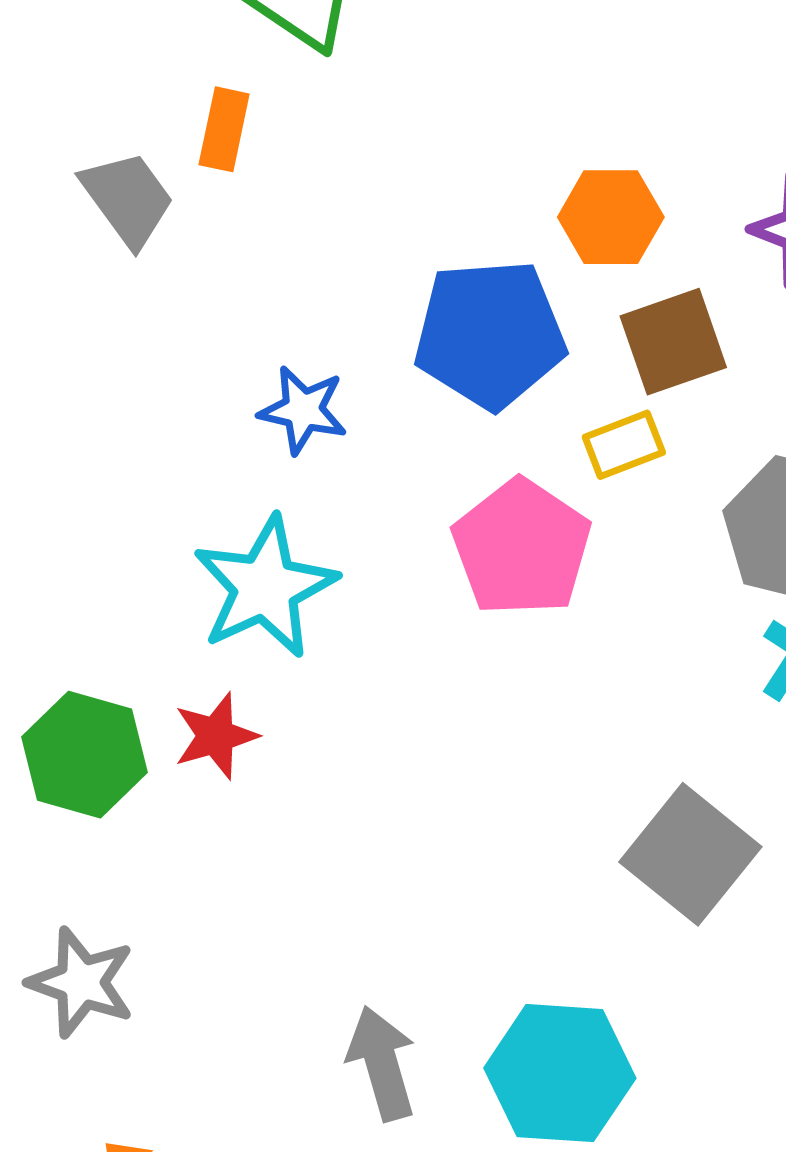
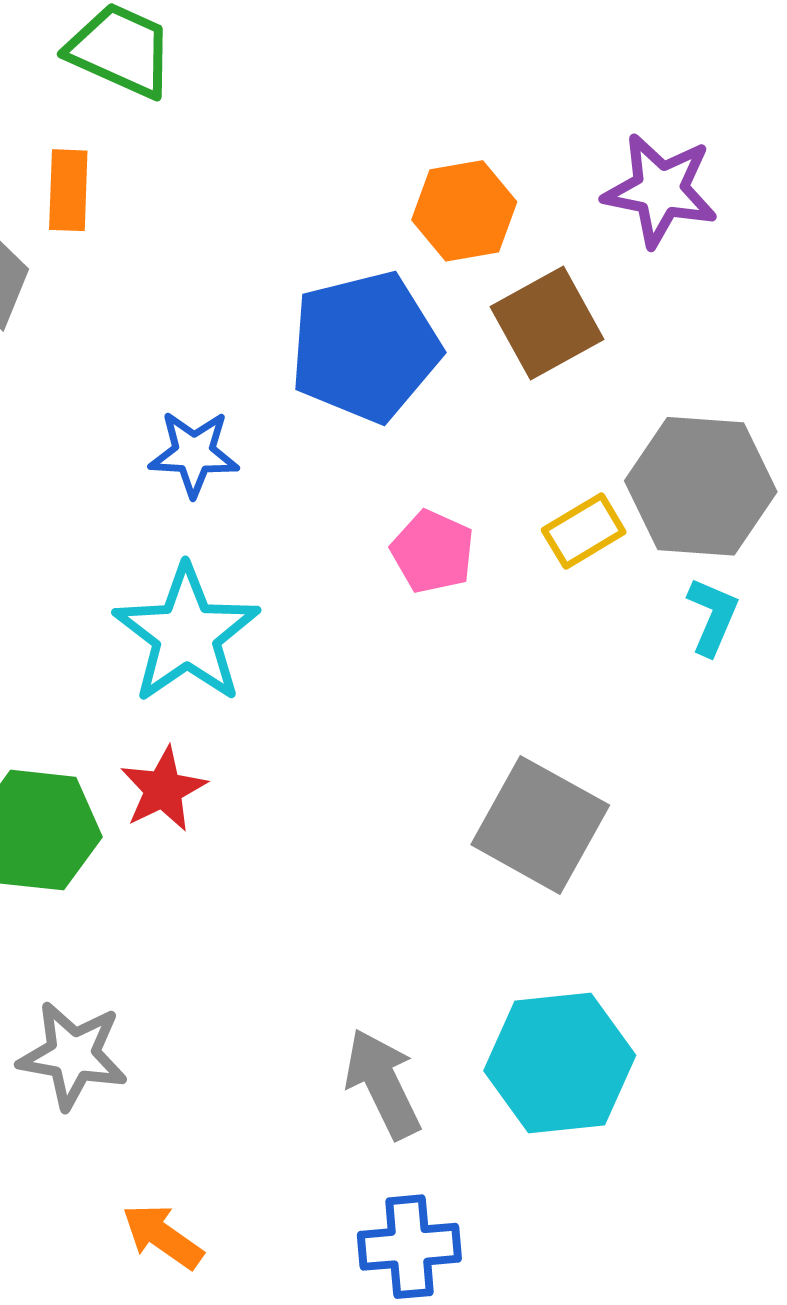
yellow rectangle: (624, 445) -> (584, 531), moved
pink pentagon: (522, 548) -> (433, 552), size x0.6
gray square: (690, 854) -> (540, 825), moved

